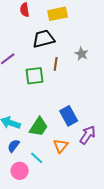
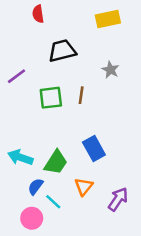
yellow rectangle: (58, 14) -> (108, 19), moved
brown line: (56, 64) -> (81, 95), moved
purple arrow: (88, 135) -> (118, 199), moved
blue semicircle: (14, 146) -> (36, 187), moved

